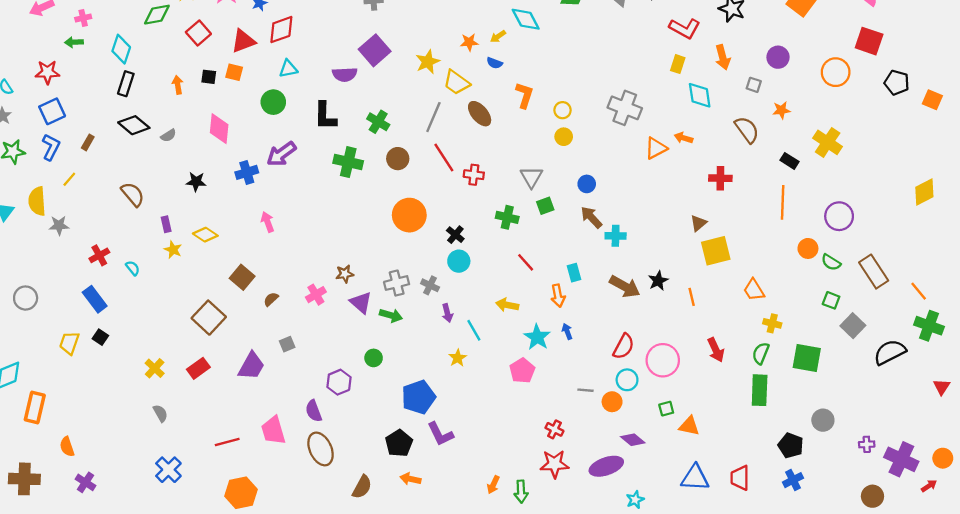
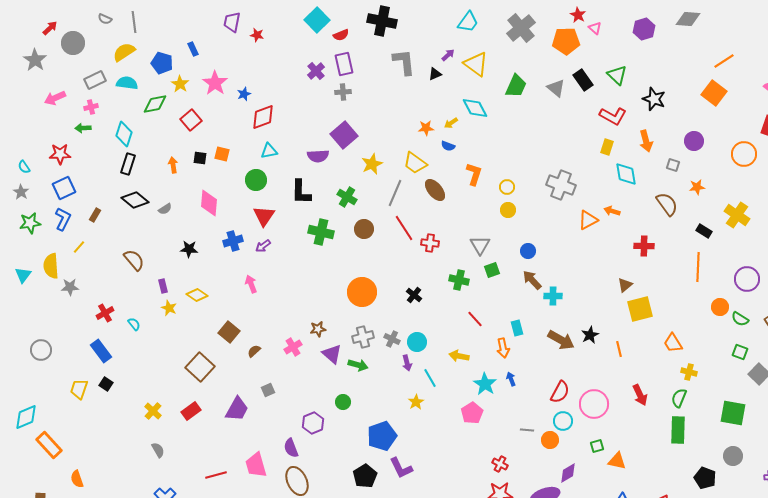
red triangle: (243, 41) -> (264, 216), moved, turned -35
yellow star: (428, 62) -> (372, 164), moved
purple arrow: (281, 154) -> (263, 246), moved, size x0.6
orange circle: (409, 215) -> (362, 292), moved
cyan circle: (459, 261) -> (417, 342), moved
green square: (807, 358) -> (733, 413), moved
orange rectangle: (35, 407) -> (49, 445), turned -56
purple diamond: (633, 440) -> (568, 473), turned -70

